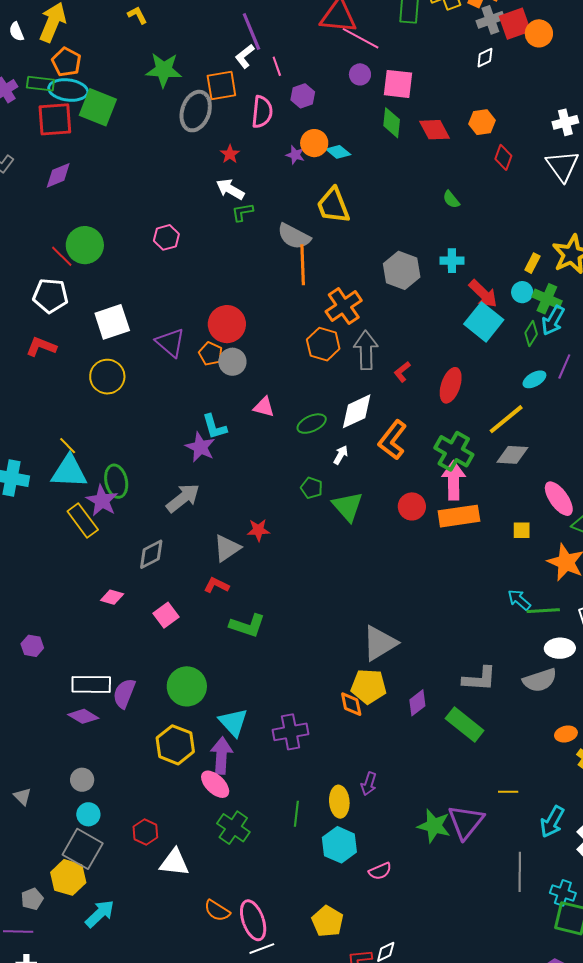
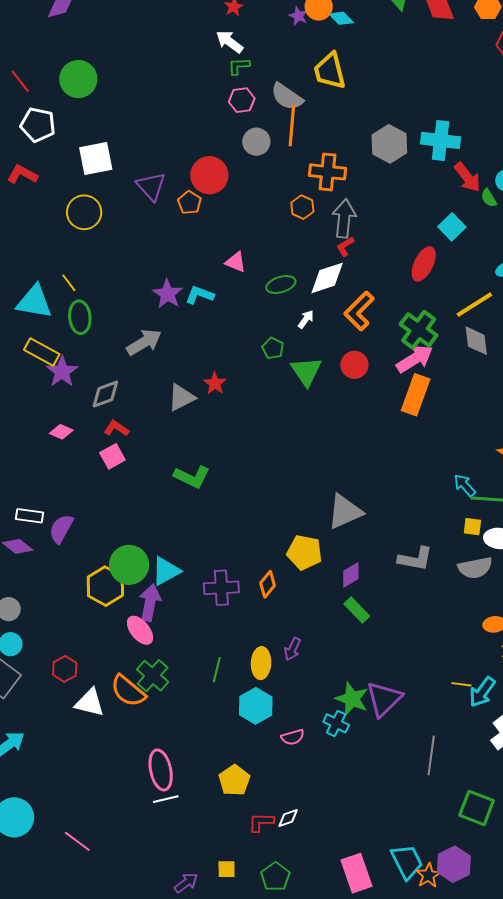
green semicircle: (451, 199) -> (489, 198), moved
pink hexagon: (166, 237) -> (242, 100), moved
red line: (62, 256) -> (20, 81), moved
cyan cross: (452, 261) -> (441, 140), size x1.6
orange cross: (344, 306) -> (327, 172), turned 33
cyan square: (484, 322) -> (452, 227), moved, size x0.7
orange hexagon: (323, 344) -> (302, 207), size x0.7
gray circle: (232, 362) -> (256, 142), moved
red L-shape: (402, 372) -> (345, 246), moved
cyan L-shape: (214, 427) -> (200, 295), moved, turned 120
yellow line: (68, 446) -> (69, 283), moved
gray diamond: (512, 455) -> (476, 341), turned 72
pink arrow: (454, 480) -> (415, 359), turned 51
purple star: (102, 501) -> (62, 372), moved
red circle: (412, 506) -> (354, 365), moved
orange rectangle: (459, 516) -> (416, 395), turned -69
yellow rectangle: (83, 521) -> (42, 352), turned -32
red star: (258, 530) -> (215, 383), turned 30
yellow square: (522, 530) -> (472, 527), moved
red L-shape: (216, 585) -> (116, 428), moved
gray triangle: (380, 643) -> (345, 512), moved
white rectangle: (91, 684) -> (30, 516), size x0.7
green circle: (187, 686) -> (129, 565), moved
orange diamond: (351, 704) -> (268, 584), moved, turned 44
cyan triangle: (233, 722) -> (166, 571), turned 36
green rectangle: (465, 724) -> (357, 610), moved, size x0.7
yellow line: (508, 792) -> (461, 684), moved
cyan arrow: (552, 822) -> (482, 692), moved
cyan cross: (563, 893) -> (336, 723), moved
orange semicircle: (217, 911) -> (128, 691), moved, size x1.4

